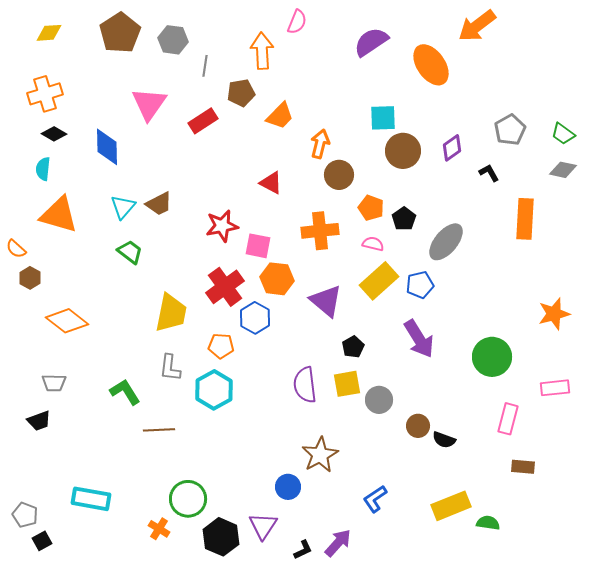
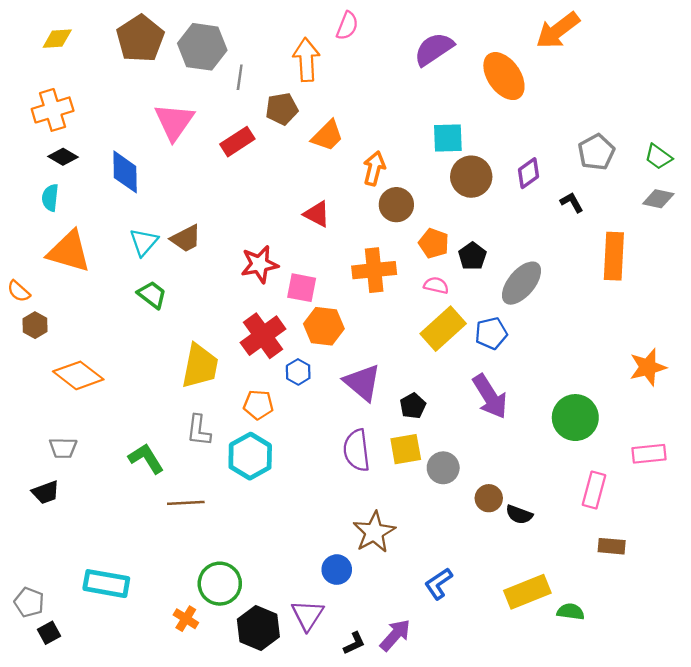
gray hexagon: (173, 40) -> (202, 47), size x1.4
purple triangle: (326, 301) -> (362, 382), moved
blue hexagon: (255, 318) -> (298, 372), size x0.7

